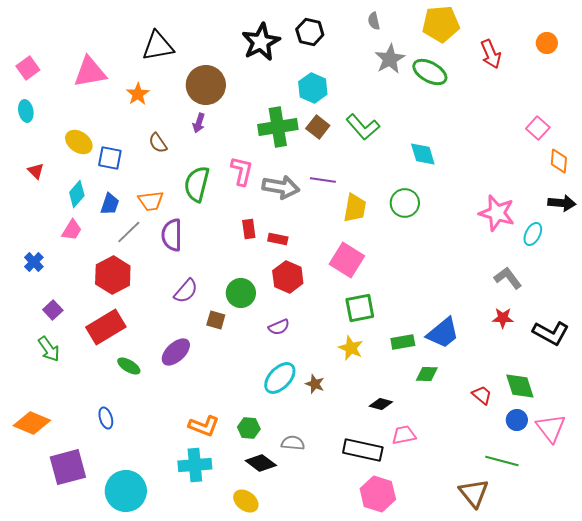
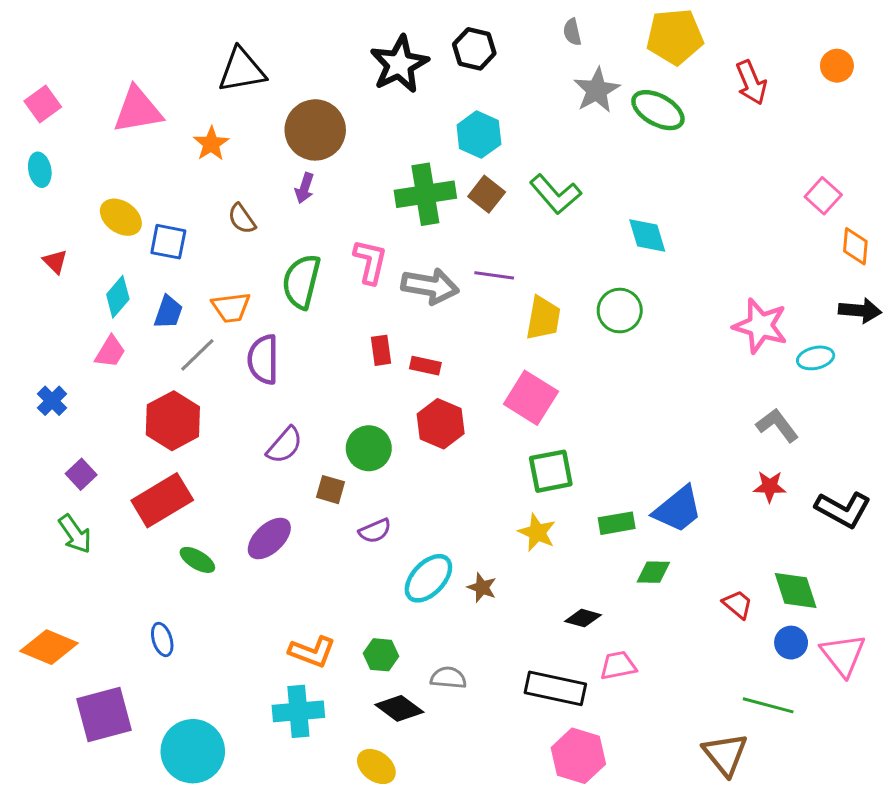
cyan ellipse: (533, 234) -> (816, 358), turned 50
purple semicircle: (279, 327) -> (375, 531), moved

